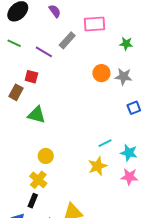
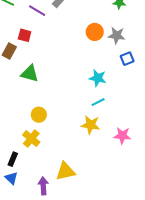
blue square: (134, 108) -> (127, 59), moved
cyan star: (129, 153) -> (98, 78), moved
yellow star: (98, 166) -> (91, 125), turned 30
black rectangle: (33, 201) -> (13, 159), moved

